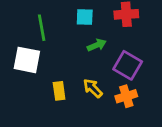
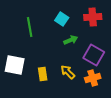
cyan square: (85, 17) -> (62, 19), turned 32
white square: (27, 60) -> (15, 65), moved

